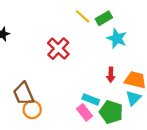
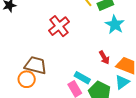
red arrow: (111, 75) -> (104, 57), turned -40
brown trapezoid: (23, 94) -> (36, 65), moved, turned 120

